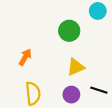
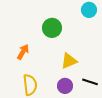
green circle: (69, 31) -> (52, 28), moved

